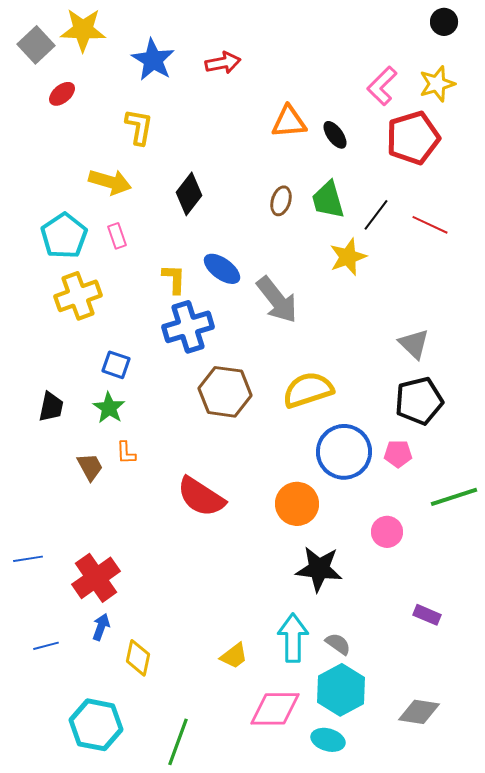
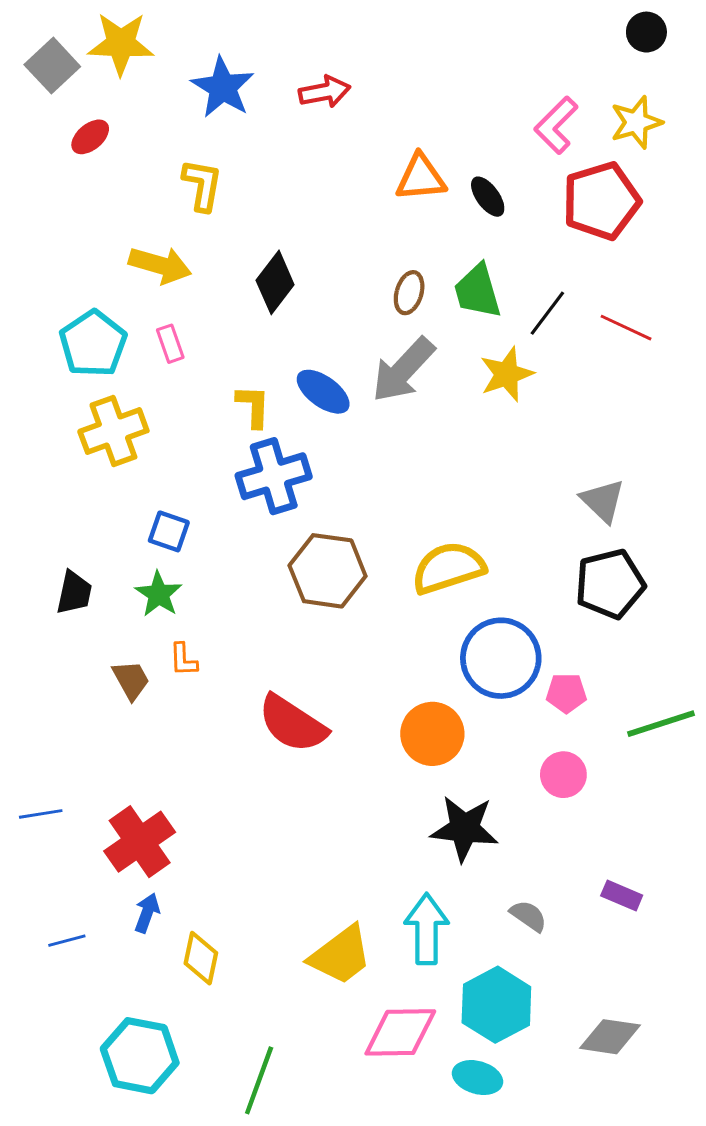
gray arrow: (277, 300) -> (403, 370), moved, turned 81
pink pentagon: (398, 454) -> (566, 693), moved
gray semicircle: (338, 644) -> (528, 916), moved
yellow trapezoid: (234, 656) -> (341, 955), size x1.6

